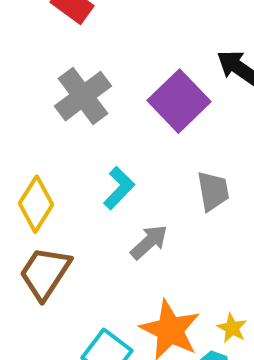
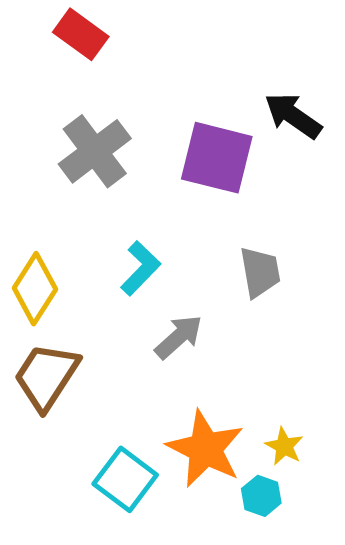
purple square: (179, 101) -> (217, 158), turned -32

